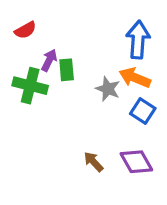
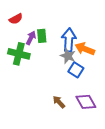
blue arrow: (138, 40) -> (69, 40), moved
green rectangle: (67, 70) -> (42, 36), moved
blue square: (143, 111) -> (76, 70), moved

